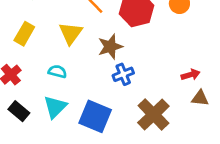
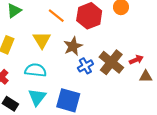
cyan semicircle: (57, 71) -> (36, 70), size x1.5
brown cross: (153, 114) -> (111, 62), moved

